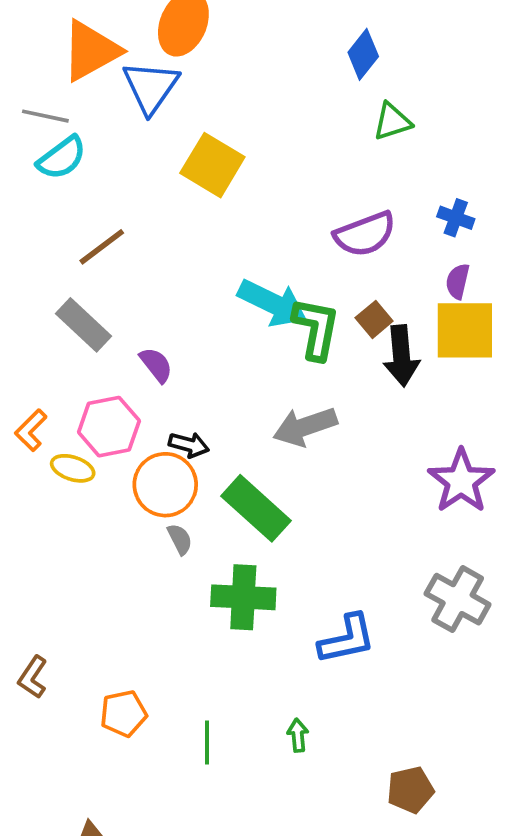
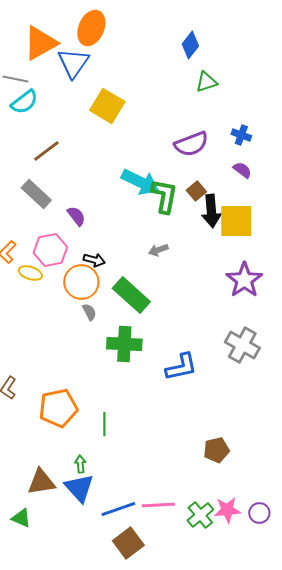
purple semicircle: (458, 281) -> (242, 170), turned 114
yellow square: (465, 330) -> (236, 221), moved
gray arrow: (305, 427) -> (158, 250), size x0.6
orange pentagon: (123, 713) -> (58, 408), size x1.5
green arrow: (298, 735) -> (80, 464), moved

